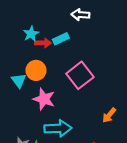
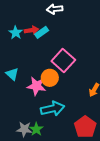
red arrow: (43, 43) -> (31, 30), moved
orange circle: (36, 70) -> (50, 78), moved

